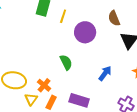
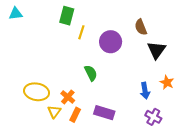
yellow line: (63, 16) -> (81, 32), moved
blue arrow: (105, 73) -> (145, 91), moved, turned 133

